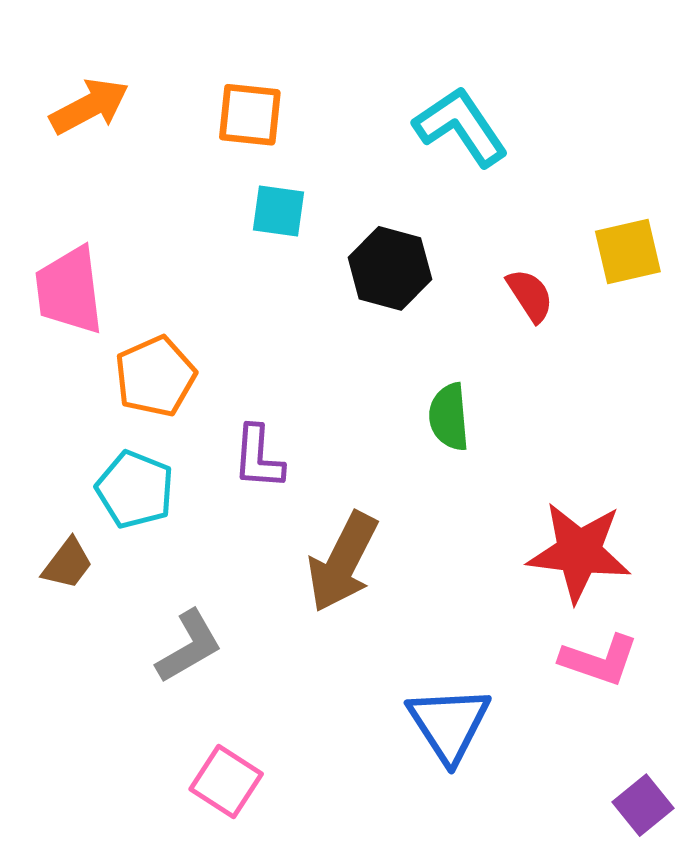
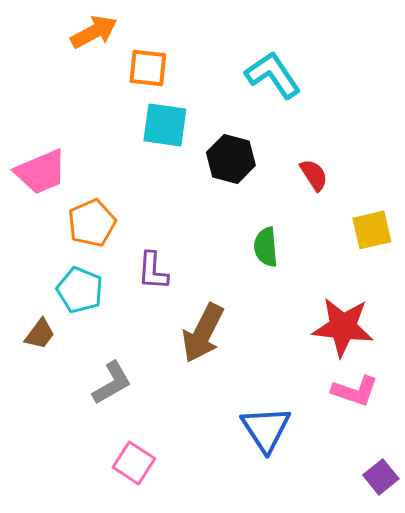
orange arrow: (89, 106) -> (94, 32), moved
cyan square: (279, 211) -> (165, 125), size x1.4
yellow square: (628, 252) -> (372, 230), moved
pink trapezoid: (69, 290) -> (41, 172), turned -106

